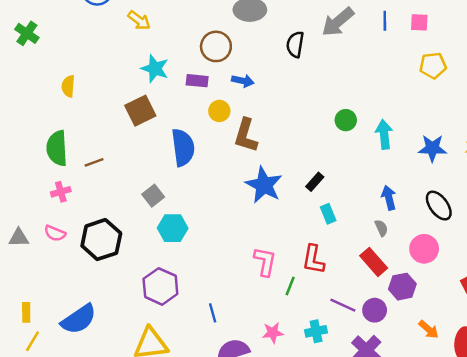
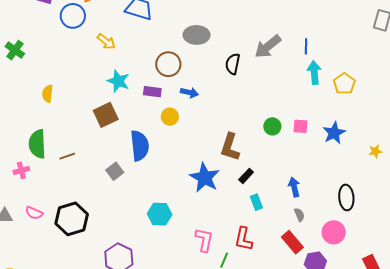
pink square: (419, 22) -> (301, 126), moved
yellow pentagon: (433, 66) -> (344, 84), turned -30
cyan arrow: (384, 134) -> (314, 72), moved
brown L-shape: (246, 135) -> (230, 147), moved
blue star: (432, 148) -> (334, 133), moved, turned -30
pink cross: (61, 192) -> (21, 170), moved
gray square: (153, 196) -> (115, 171), moved
blue arrow: (389, 198) -> (294, 187), moved
black ellipse: (439, 206) -> (346, 198), turned 30
cyan hexagon: (173, 228) -> (160, 214), moved

